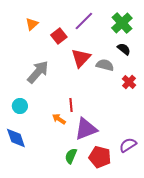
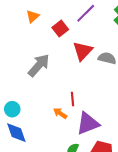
cyan circle: (20, 106) -> (12, 109), moved

